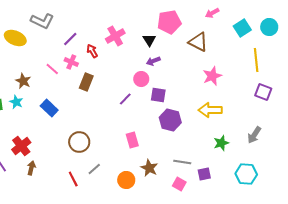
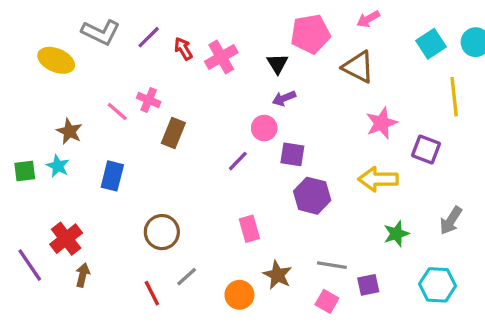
pink arrow: (212, 13) -> (368, 19), moved
purple line: (70, 39) -> (149, 37), moved
red arrow: (92, 51) -> (183, 49), moved
purple square: (263, 92) -> (426, 149), moved
blue rectangle: (49, 108) -> (112, 176), turned 60

